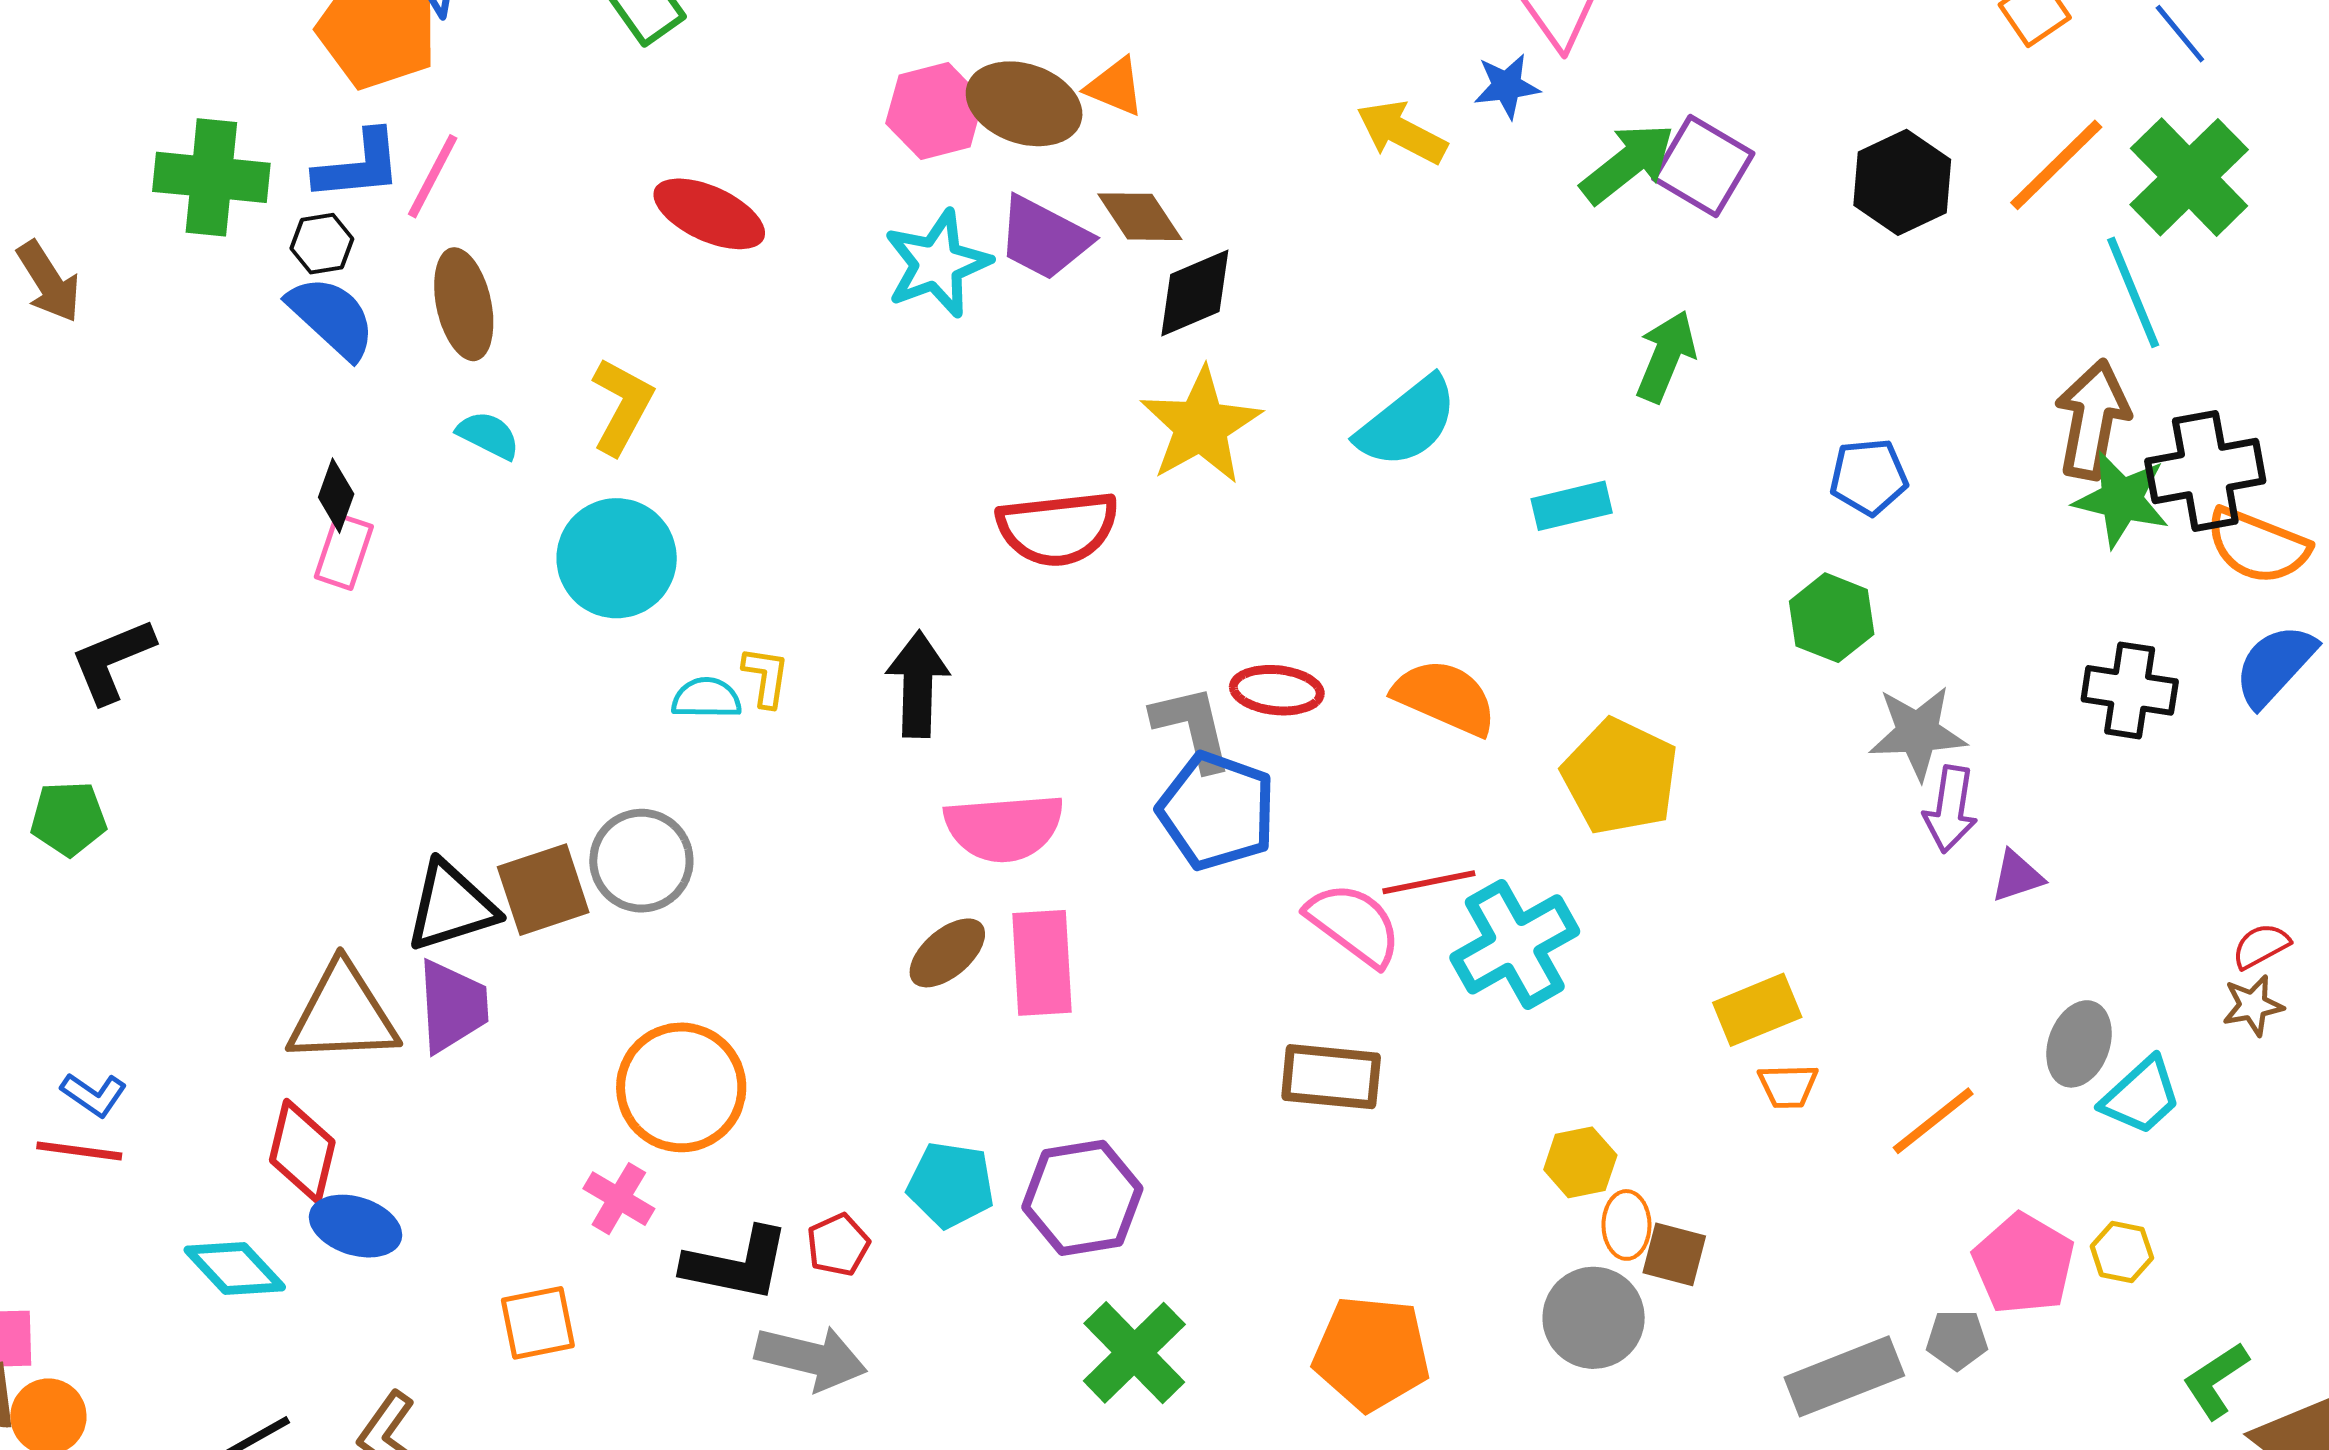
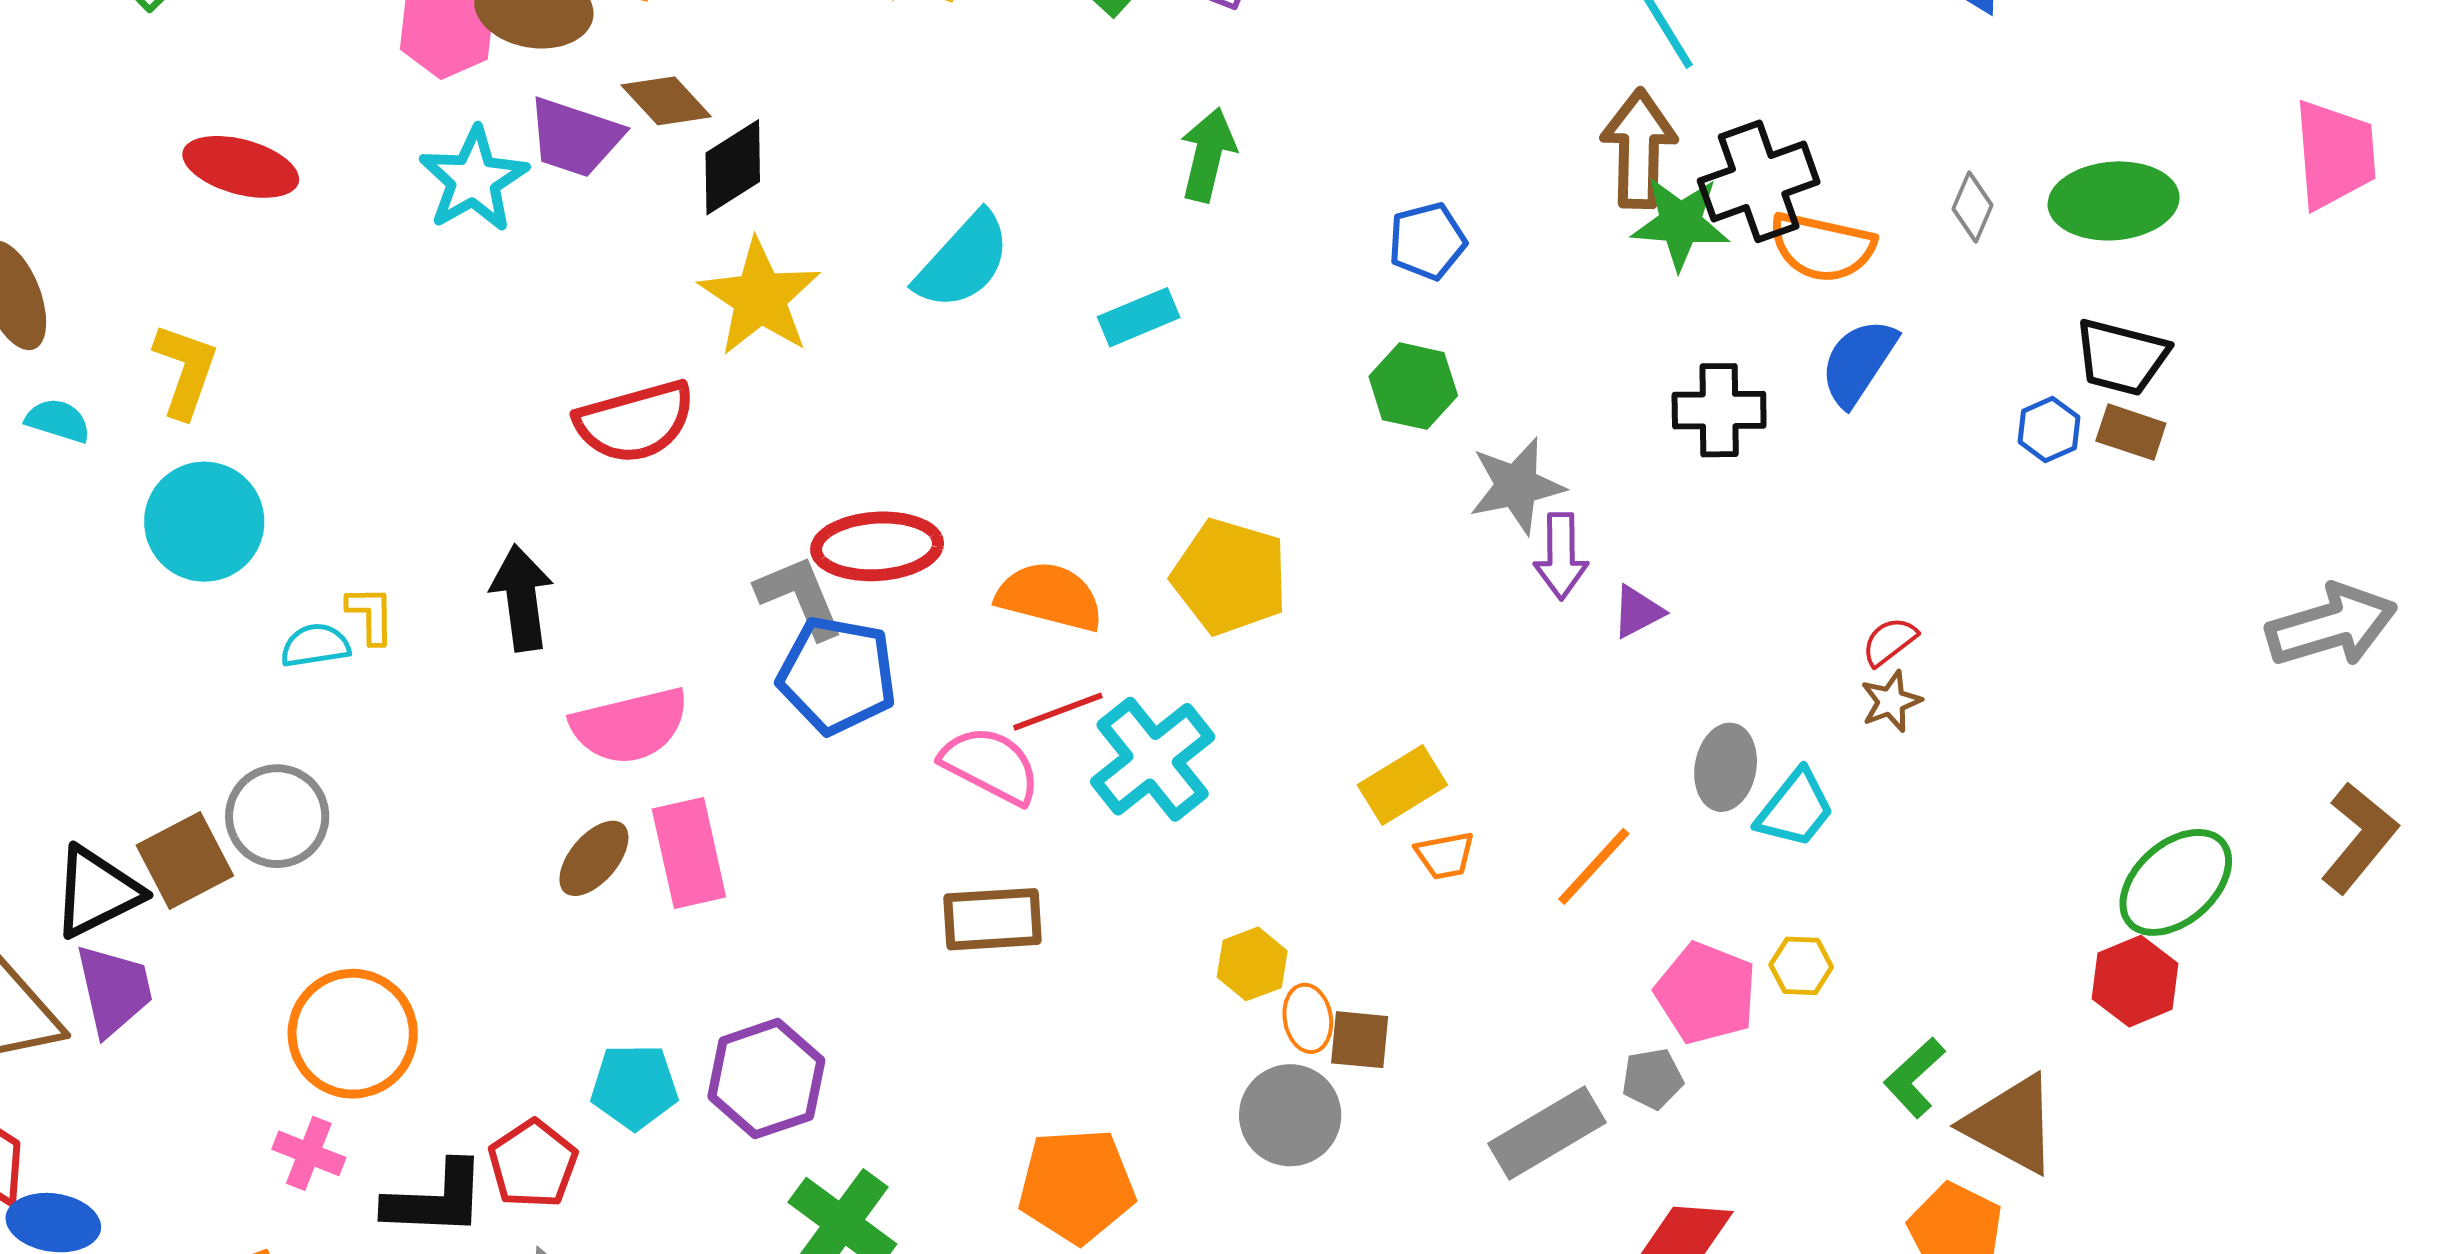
red ellipse: (1277, 690) -> (877, 546), size x1.4
orange semicircle: (1445, 697) -> (1050, 597), moved
red pentagon: (838, 1245) -> (533, 1164), size x1.4

